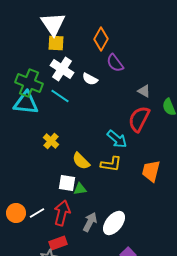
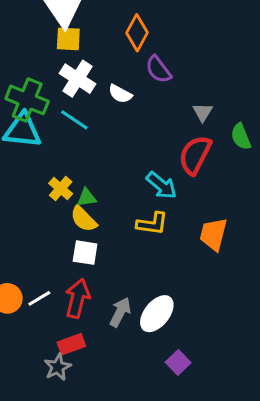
gray triangle: (144, 91) -> (203, 112), turned 32
yellow semicircle: (81, 161) -> (84, 219), moved
green triangle: (80, 189) -> (87, 198), moved

